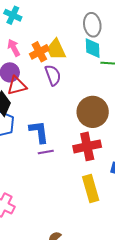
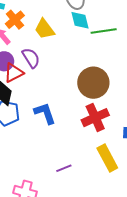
orange cross: (39, 52) -> (15, 20), moved
purple semicircle: (53, 75) -> (31, 58), moved
purple line: (46, 152) -> (64, 168), moved

